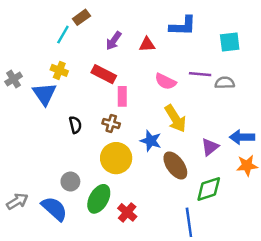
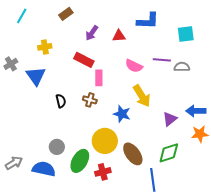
cyan line: (63, 35) -> (22, 16), moved
yellow cross: (59, 70) -> (45, 47), moved, turned -32
yellow circle: (116, 158) -> (105, 141), moved
brown ellipse: (175, 165) -> (133, 154), moved
blue semicircle: (54, 209) -> (44, 169), turned -30
red cross: (127, 212) -> (103, 172), turned 35

